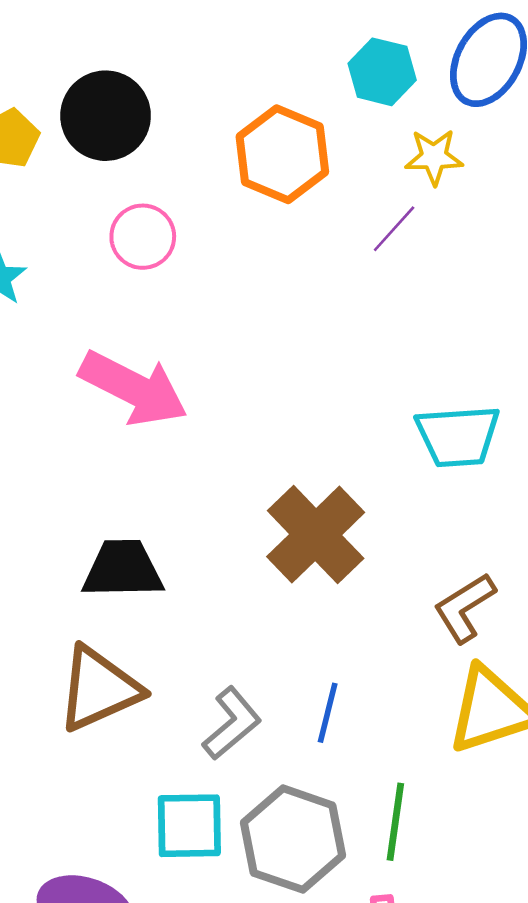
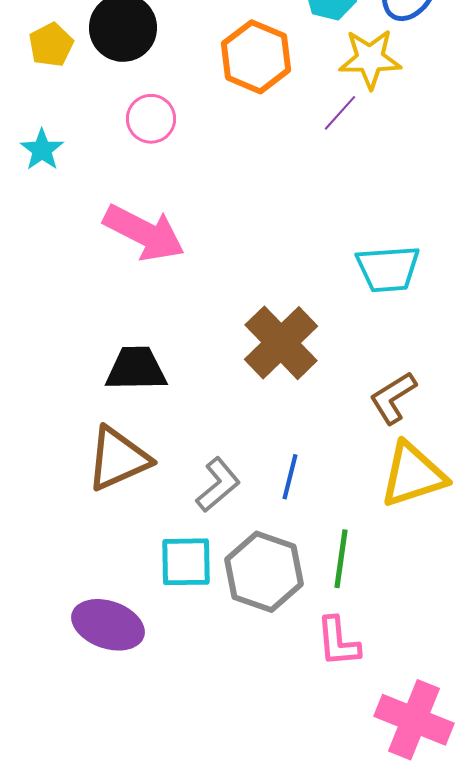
yellow star: (434, 157) -> (370, 59), size x1.4

